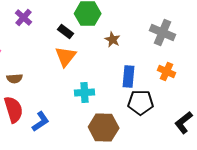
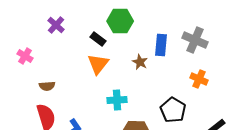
brown star: (113, 40) -> (140, 62), moved
blue rectangle: (129, 76) -> (161, 45), moved
black pentagon: (141, 102) -> (173, 110), turned 30

